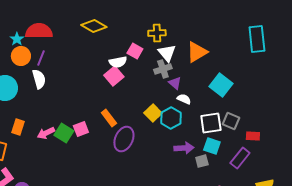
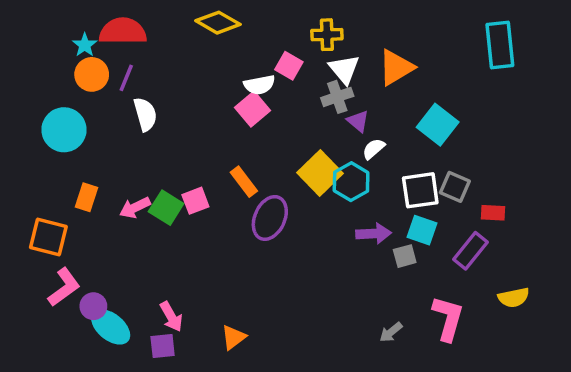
white semicircle: (39, 79) -> (145, 114), moved
white semicircle: (184, 99) -> (374, 149), turned -64
yellow square: (153, 113) -> (320, 173), size x1.4

